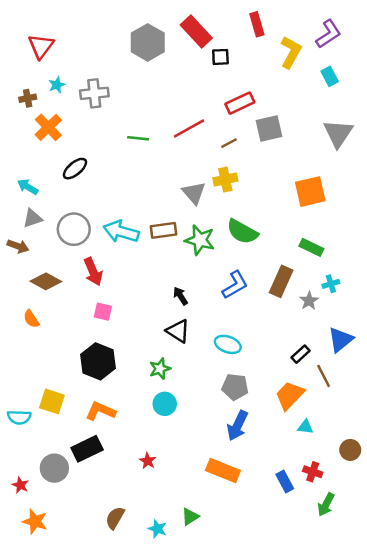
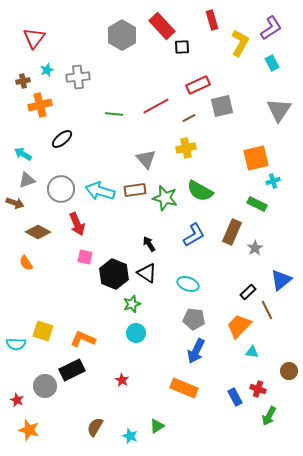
orange cross: (48, 127) -> (40, 105), turned 30
gray triangle: (194, 193) -> (146, 159), moved
cyan cross: (331, 284) -> (273, 181), moved
black hexagon: (98, 361) -> (114, 274), moved

